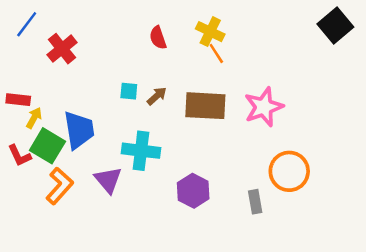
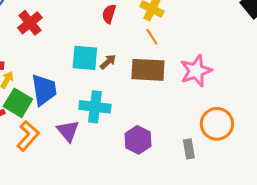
red semicircle: (158, 38) -> (109, 14), turned 36
orange line: (216, 53) -> (152, 37), moved
cyan square: (129, 91) -> (85, 58), size x1.8

